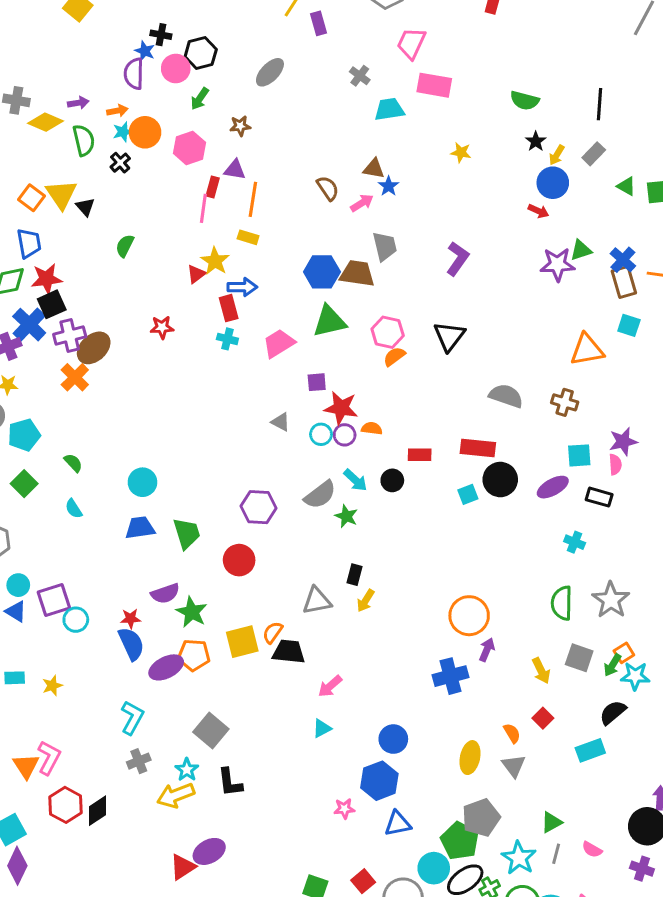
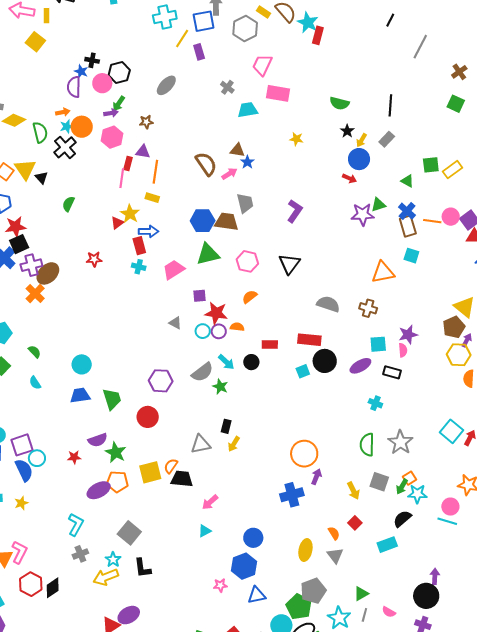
purple arrow: (78, 103) -> (111, 113), moved
black cross: (120, 163) -> (65, 147), size x1.6
green triangle: (626, 186) -> (407, 181), moved
brown semicircle: (328, 188) -> (206, 164), size x1.4
orange semicircle: (394, 356) -> (250, 297), moved
blue semicircle: (131, 644) -> (24, 470), moved

